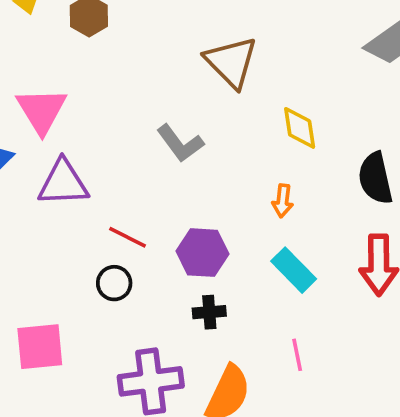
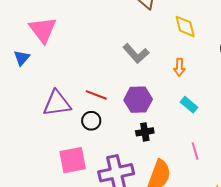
gray L-shape: (180, 143) -> (136, 53), moved
purple triangle: (63, 183) -> (57, 103), moved
cyan rectangle: (294, 270) -> (189, 105), size x0.7
pink square: (40, 347) -> (73, 160), moved

